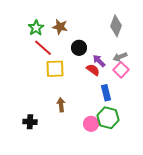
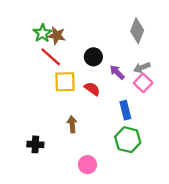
brown star: (60, 27) -> (57, 36), moved
red semicircle: (93, 70) -> (92, 89), moved
pink circle: (91, 124) -> (87, 165), moved

